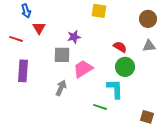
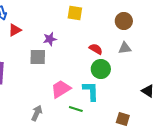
red triangle: (39, 28) -> (15, 30), turned 32
pink trapezoid: (83, 69) -> (61, 89), moved
gray arrow: (61, 88) -> (37, 113), moved

